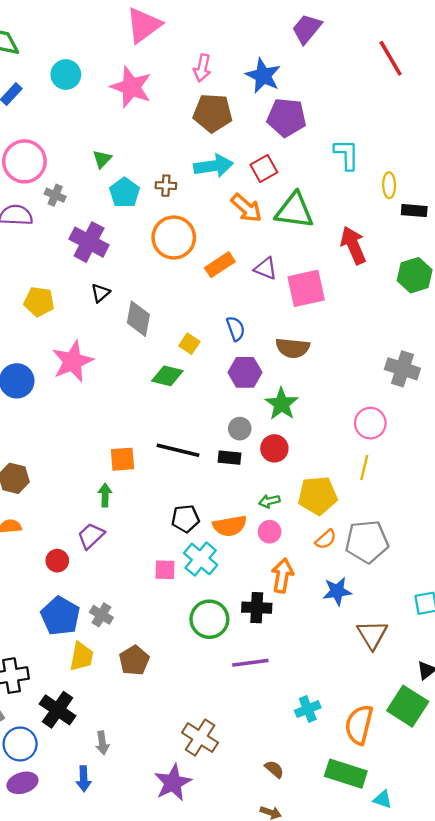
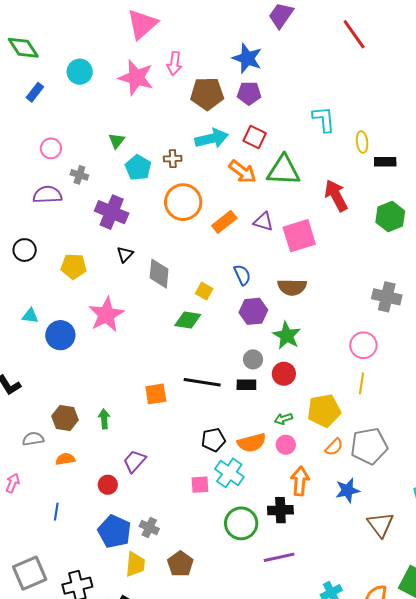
pink arrow: (202, 68) -> (174, 63), moved
purple pentagon: (287, 117) -> (249, 93), moved, size x0.7
pink circle: (24, 161) -> (51, 148), size x0.6
red square: (264, 169) -> (255, 137), turned -30
green arrow: (105, 495) -> (104, 419), moved

